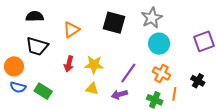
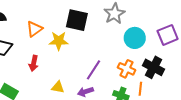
cyan circle: (159, 44) -> (135, 38), moved
yellow star: (94, 65) -> (59, 41), moved
black cross: (198, 81) -> (153, 67), moved, size x1.5

